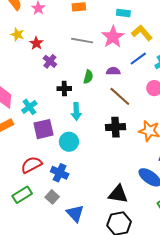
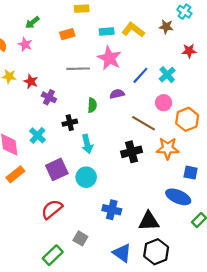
cyan rectangle: (123, 13) -> (107, 32), moved
yellow L-shape: (142, 33) -> (133, 30), moved
brown line: (120, 96) -> (144, 123), moved
cyan cross: (29, 107) -> (37, 135), moved
blue cross: (60, 173) -> (112, 210), moved
green rectangle: (22, 195) -> (53, 255), moved
blue triangle: (75, 213) -> (122, 253), moved

